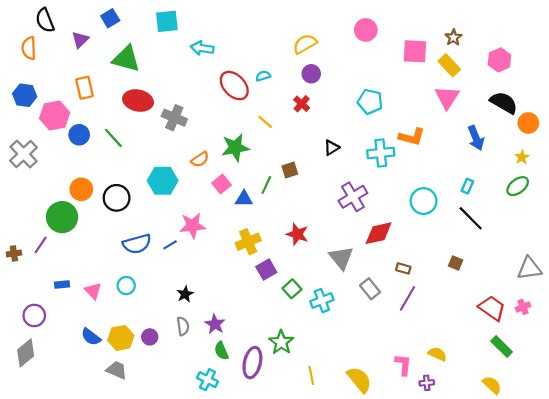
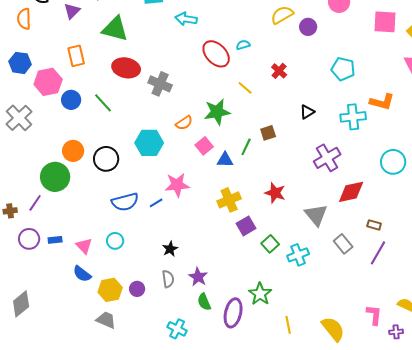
purple circle: (311, 74) -> (308, 27), moved
purple circle: (34, 315) -> (29, 239), moved
blue semicircle: (91, 337) -> (82, 274), moved
cyan cross: (207, 380) -> (177, 329), moved

